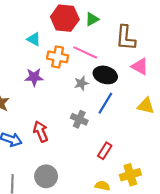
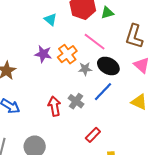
orange cross: (58, 57) -> (67, 54), moved, turned 30
red arrow: (41, 131) -> (54, 106), moved

